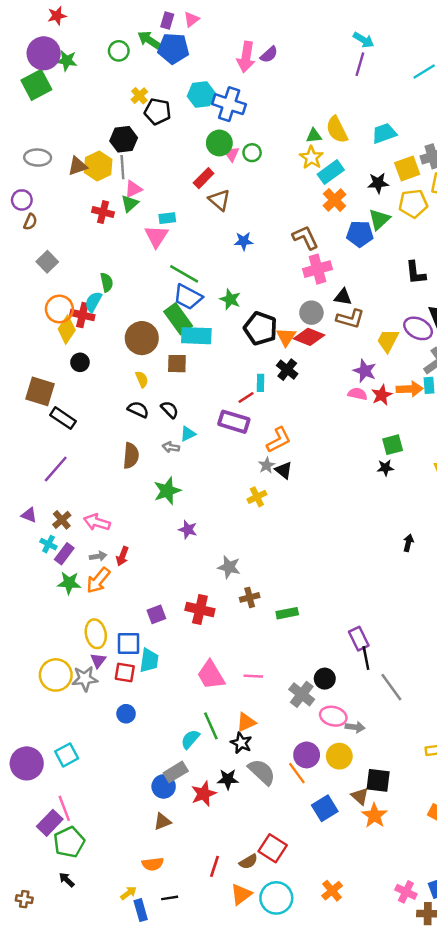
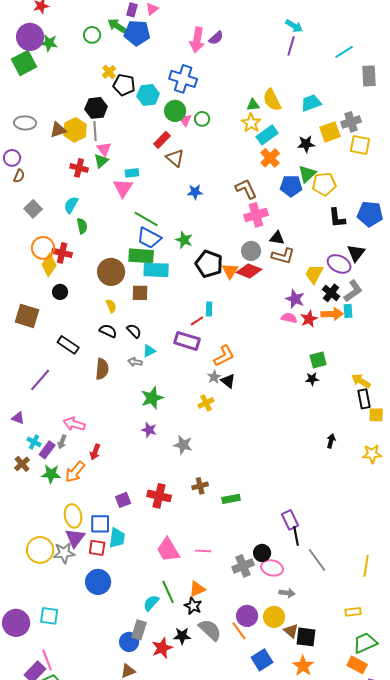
cyan hexagon: (201, 95) -> (148, 95), moved
pink triangle: (133, 189) -> (104, 149), turned -42
yellow pentagon: (413, 204) -> (324, 184), moved
cyan semicircle: (93, 302) -> (71, 205), moved
green rectangle: (178, 319) -> (141, 256), turned -50
black cross: (287, 370) -> (331, 293), moved
black rectangle: (63, 418) -> (68, 345), moved
green star: (167, 491) -> (152, 398), moved
brown cross: (62, 520) -> (22, 464), moved
gray arrow: (98, 556) -> (62, 442), moved, turned 120
gray star: (229, 567) -> (183, 445), moved
purple triangle: (98, 660) -> (75, 538), size x1.5
gray cross: (302, 694) -> (243, 566), turned 30
blue circle: (126, 714) -> (98, 582), size x1.6
pink ellipse: (333, 716) -> (272, 568), moved
cyan square: (67, 755) -> (49, 616), turned 36
gray rectangle: (176, 772) -> (139, 630), turned -42
brown triangle: (360, 796) -> (291, 631), moved

